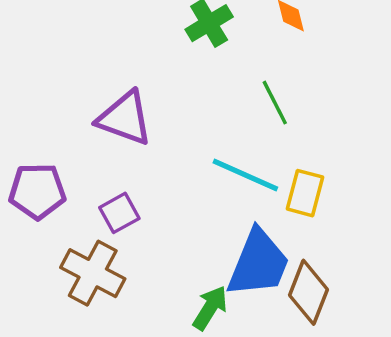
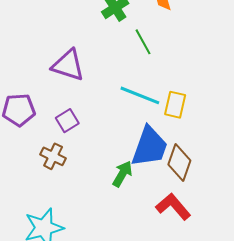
green line: (275, 103) -> (143, 42), moved
brown cross: (93, 273) -> (53, 156), size x0.7

